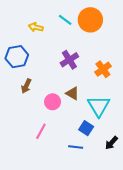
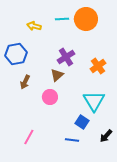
cyan line: (65, 20) -> (62, 19), turned -40
brown triangle: (73, 93) -> (57, 75), moved, turned 48
pink line: (41, 131) -> (29, 137), moved

